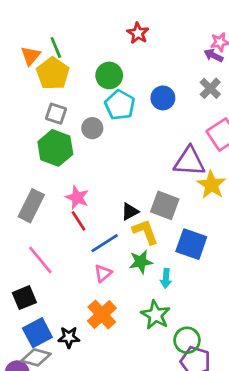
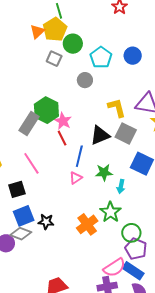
orange triangle: (31, 56) -> (37, 32), moved
green circle: (109, 75) -> (73, 44), moved
gray circle: (92, 128) -> (85, 80), moved
green hexagon: (55, 148) -> (46, 110), moved
black triangle: (130, 212) -> (100, 135), size x1.5
yellow L-shape: (145, 232) -> (117, 108), moved
blue line: (105, 243) -> (79, 156), turned -50
orange cross: (102, 315) -> (87, 224), moved

